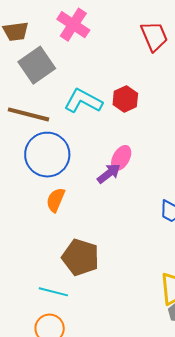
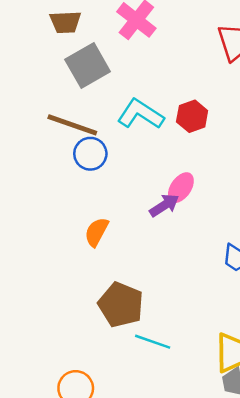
blue circle: (47, 155) -> (90, 154), moved, size x0.6
cyan line: (53, 292) -> (153, 342), moved

